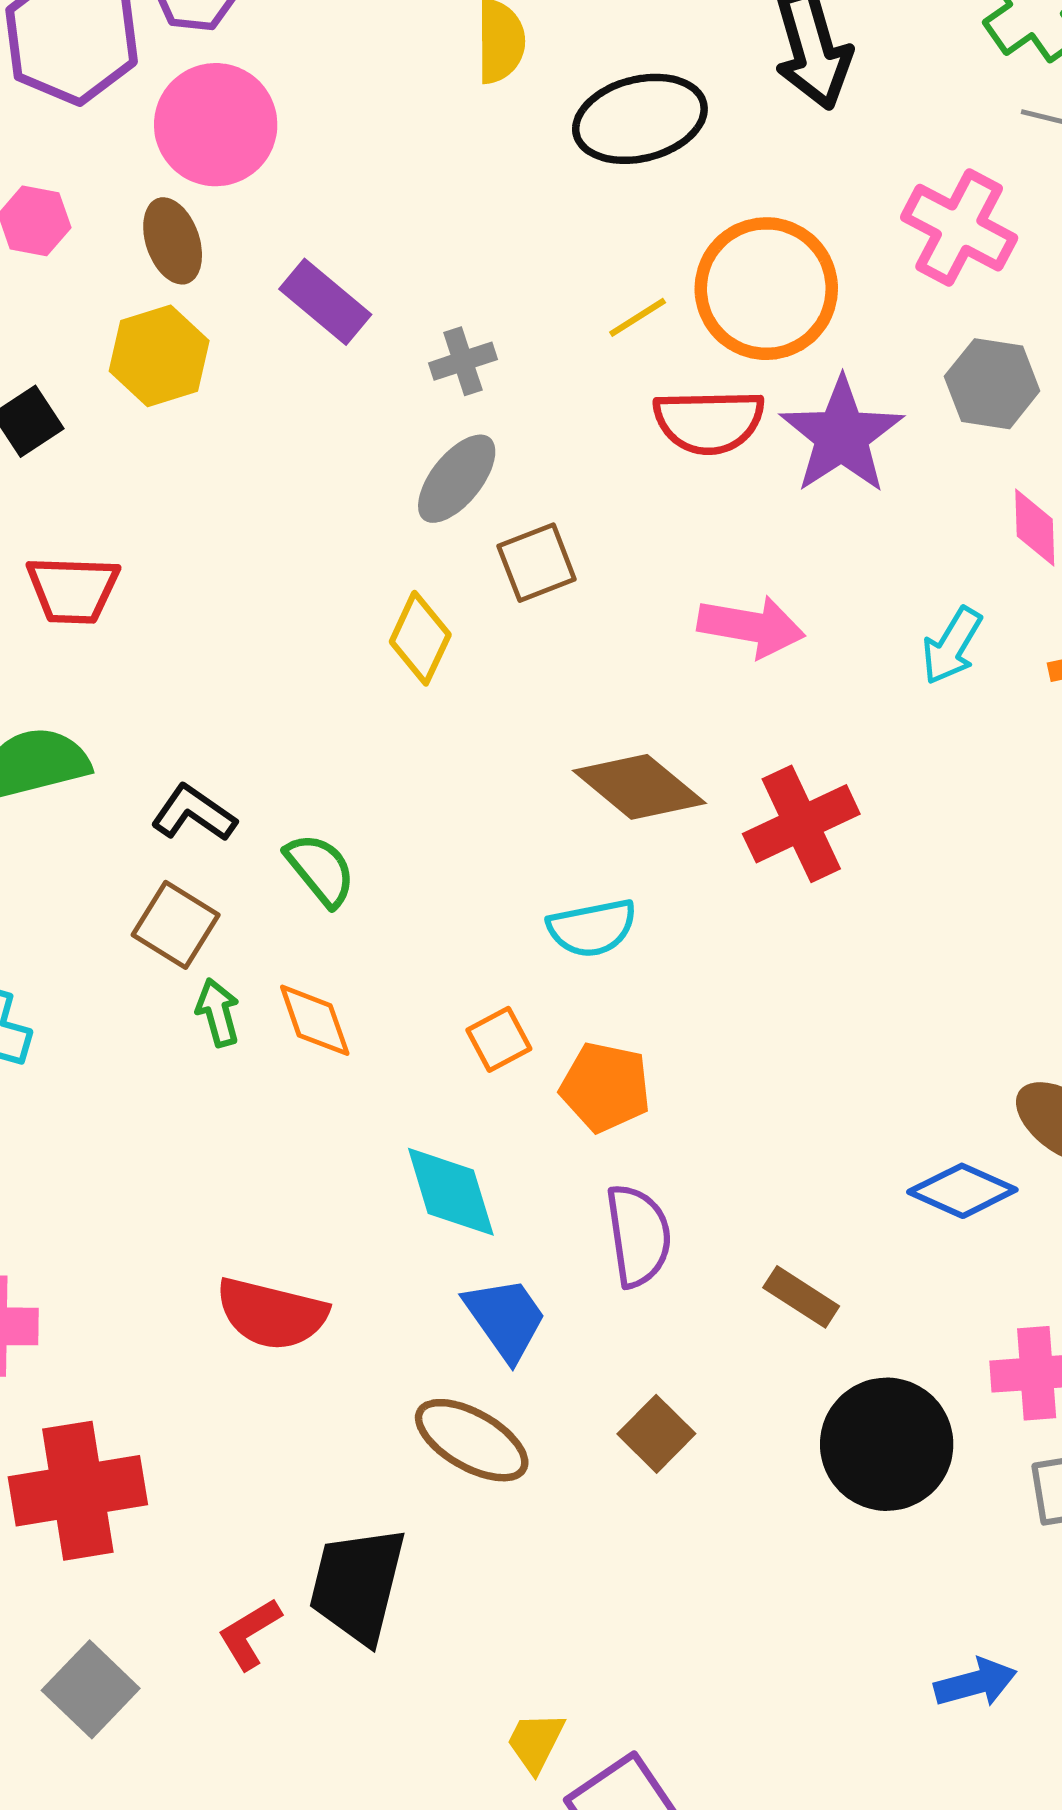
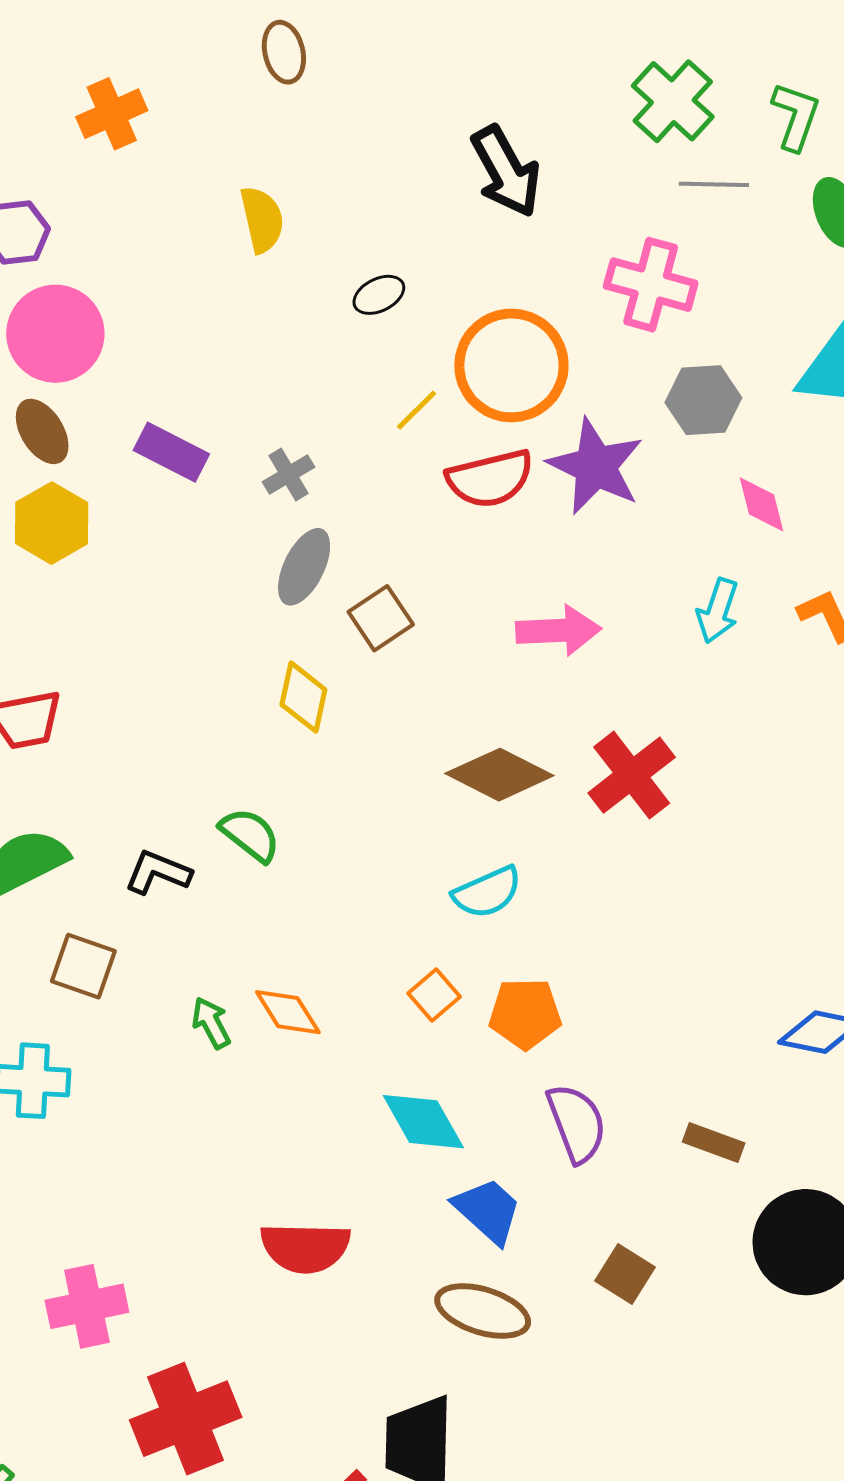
black ellipse: (640, 119) -> (379, 295), moved, size x0.5
green semicircle: (320, 870) -> (250, 835), moved
brown square: (176, 925) -> (83, 966), moved

